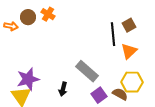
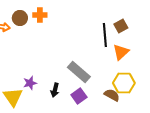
orange cross: (48, 14) -> (40, 15), turned -32
purple star: (28, 79) -> (30, 83), moved, size x0.6
purple square: (99, 95) -> (79, 96), moved

